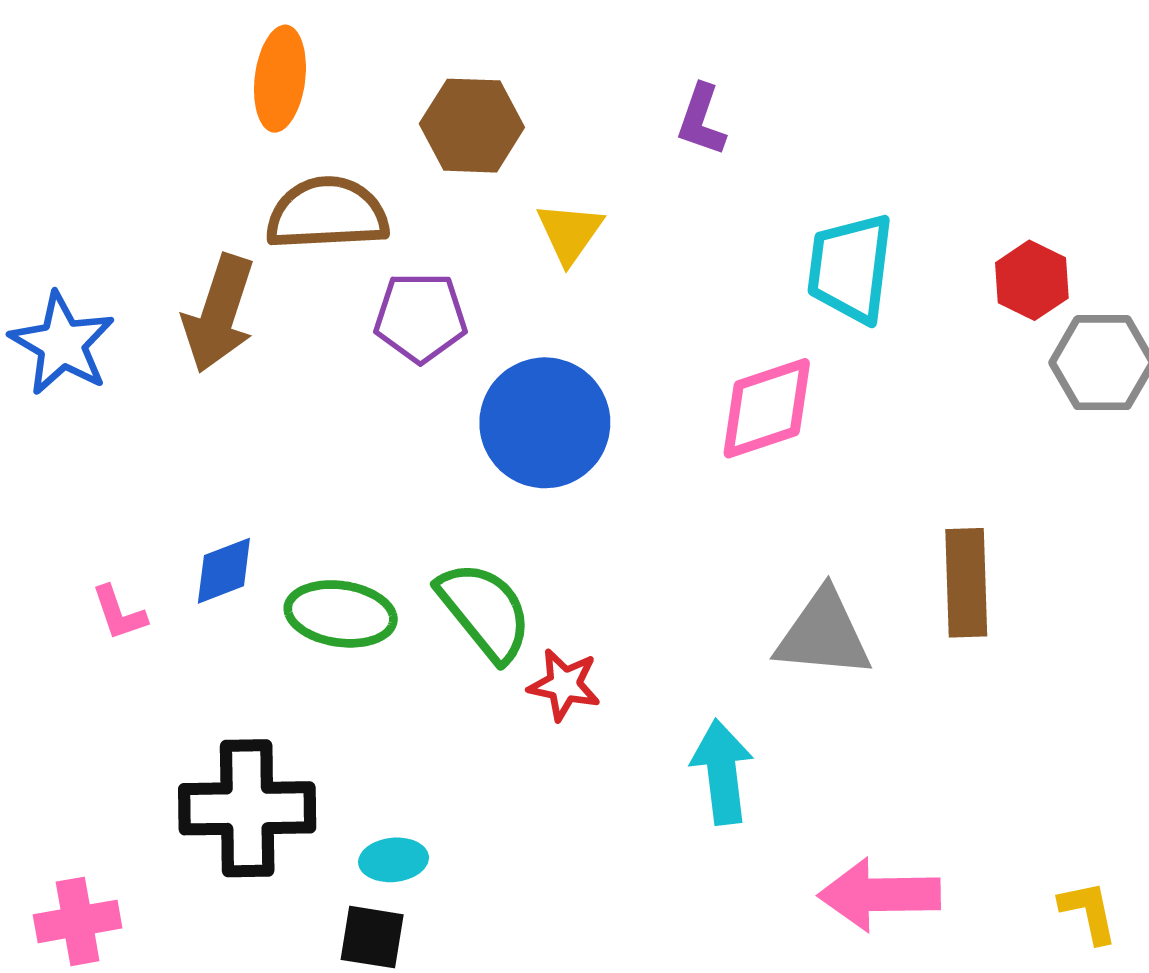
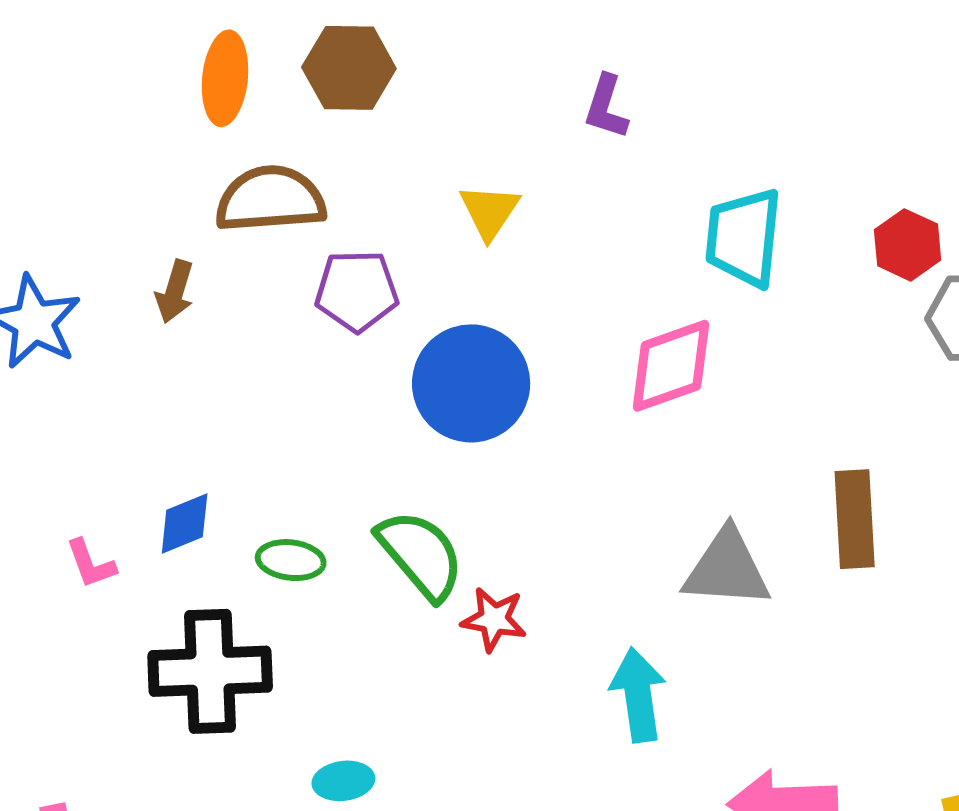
brown hexagon: (472, 126) -> (349, 68), moved
brown arrow: (219, 313) -> (175, 291), size x0.6
green ellipse: (341, 614) -> (291, 560), size x0.7
black cross: (247, 808) -> (210, 671), moved

